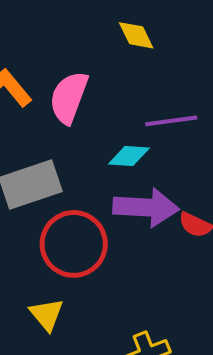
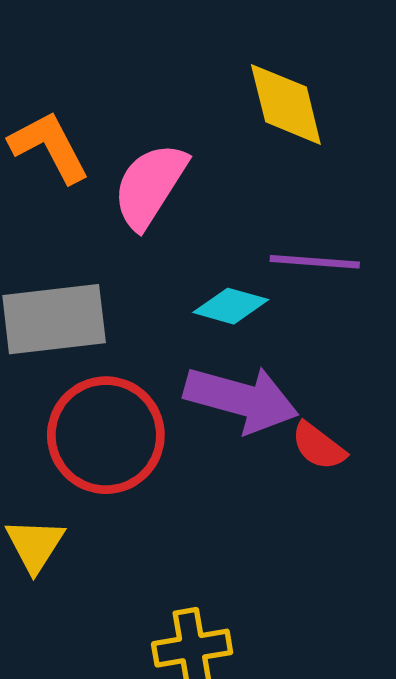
yellow diamond: (136, 35) -> (286, 104), size x1.4

